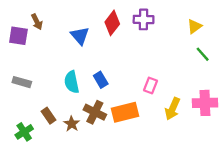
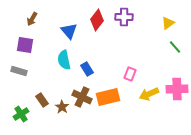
brown arrow: (37, 22) -> (32, 19), turned 56
purple square: (18, 36) -> (25, 45), moved
cyan semicircle: (72, 82) -> (64, 60), moved
yellow arrow: (172, 109) -> (149, 94), turned 42

